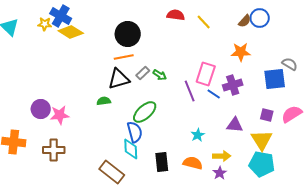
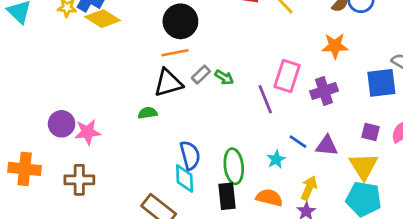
blue line: (214, 94) -> (298, 142), moved
green ellipse: (145, 112) -> (234, 166), moved, turned -55
yellow arrow: (222, 156) -> (309, 188), turned -66

